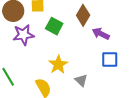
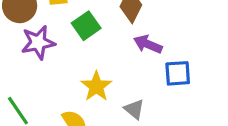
green square: (54, 26) -> (86, 26), turned 30
purple arrow: (101, 34) -> (148, 44), moved

